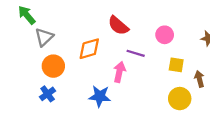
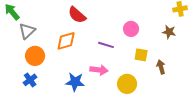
red semicircle: (118, 26) -> (77, 15), moved
pink arrow: (119, 72) -> (99, 70), moved, turned 84
yellow circle: (180, 99) -> (127, 84), moved

